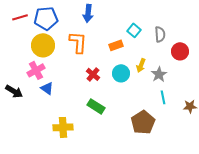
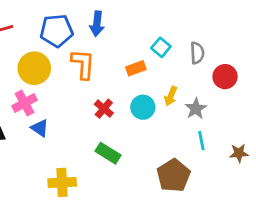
blue pentagon: (46, 18) -> (57, 31), moved

